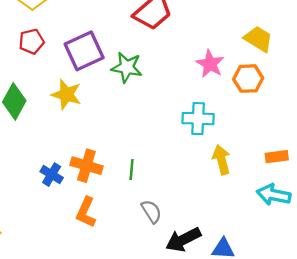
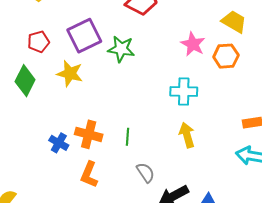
red pentagon: (31, 41) -> (39, 42), moved
yellow arrow: (221, 160) -> (187, 135), moved

